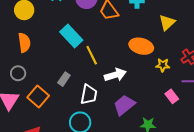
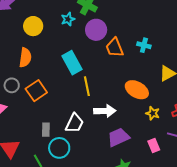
gray rectangle: (64, 79) -> (46, 130), moved, turned -48
orange square: (38, 97) -> (36, 91), moved
purple trapezoid: (124, 105) -> (118, 137), moved

